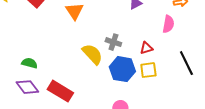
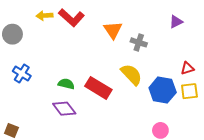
gray cross: (113, 42) -> (139, 42), moved
red rectangle: (60, 91) -> (98, 88), moved

